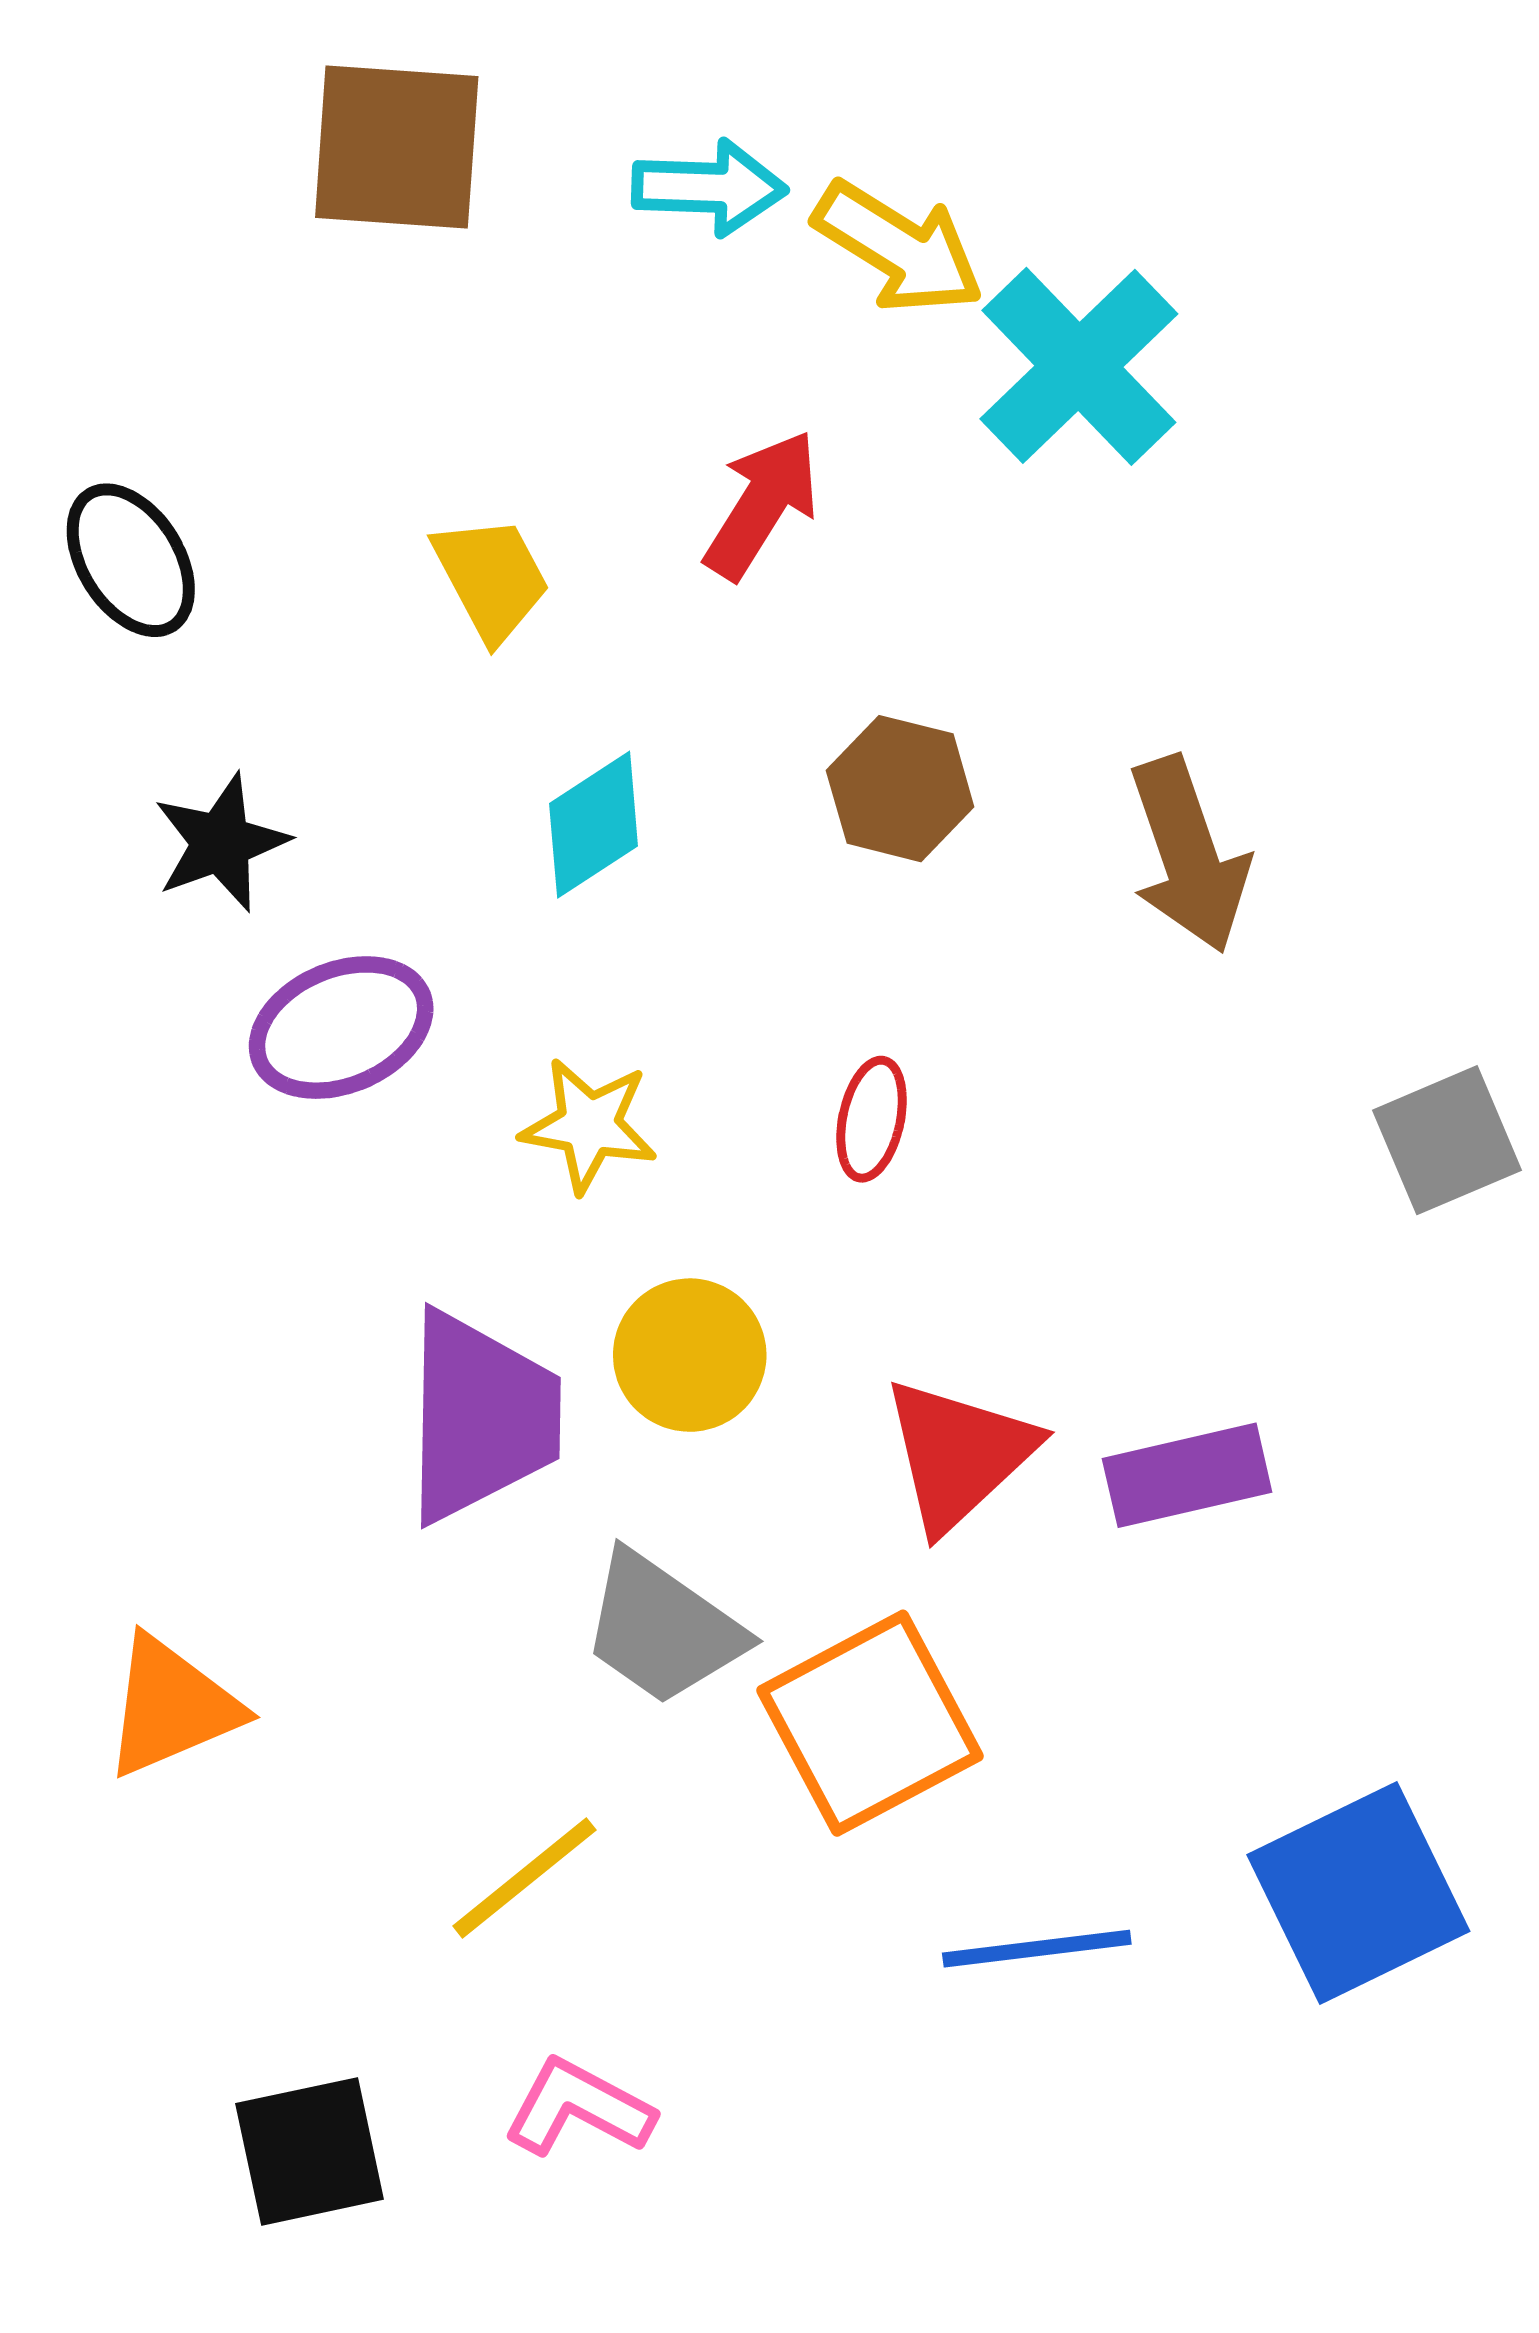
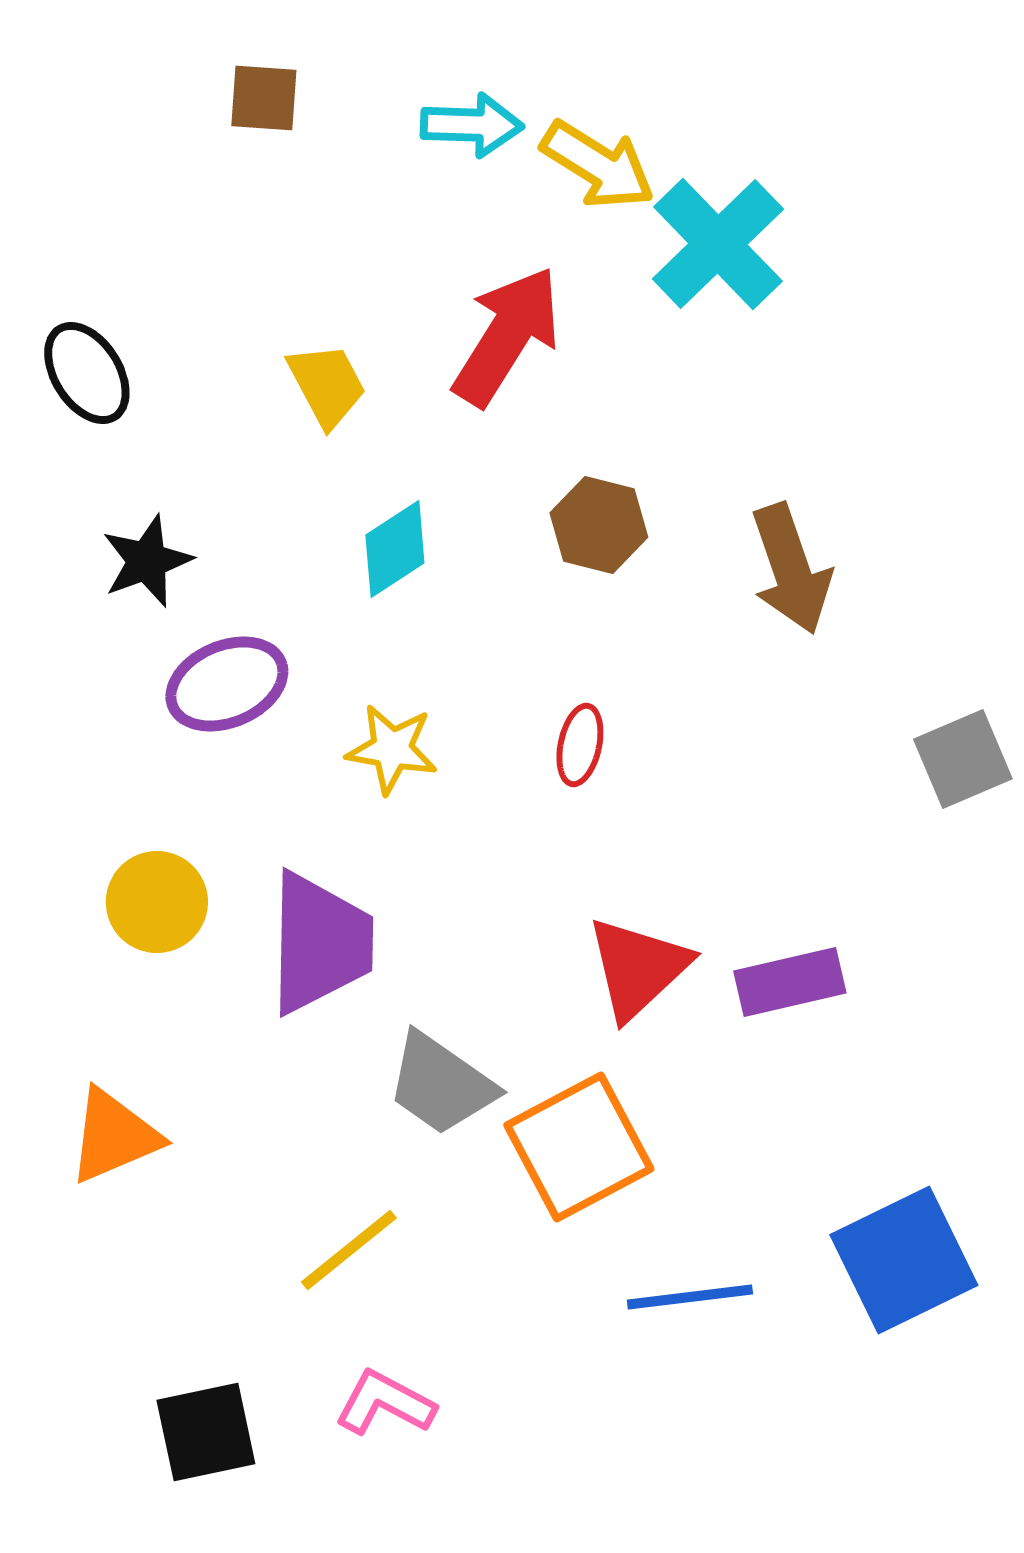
brown square: (397, 147) -> (264, 98), size x0.6
red arrow: (762, 505) -> (507, 336), size x1.4
yellow circle: (690, 1355) -> (157, 902), moved

